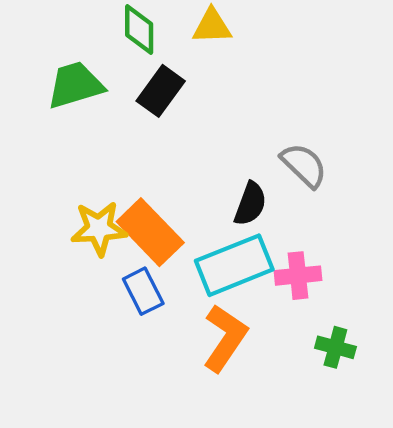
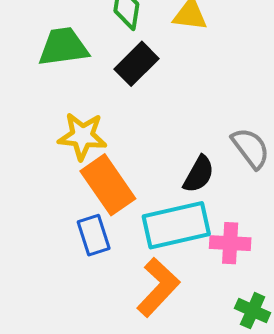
yellow star: (99, 229) -> (82, 136), moved

